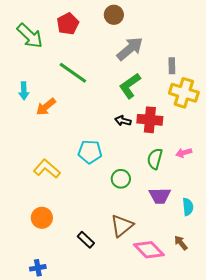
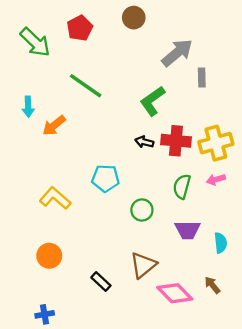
gray arrow: (130, 49) -> (177, 53), moved
yellow cross: (184, 93) -> (216, 143), moved, turned -32

